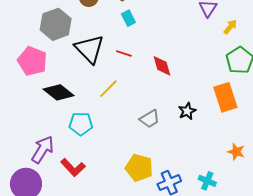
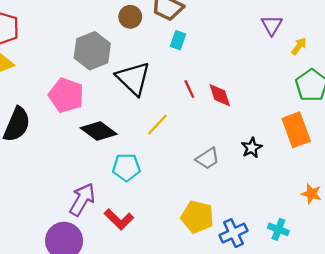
cyan rectangle: (128, 18) -> (178, 40), turned 49
red line: (124, 54) -> (189, 89), moved, turned 49

